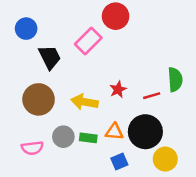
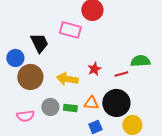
blue circle: (26, 29) -> (15, 58), moved
pink rectangle: (88, 41) -> (70, 30), turned 60
green semicircle: (175, 80) -> (140, 61), turned -90

